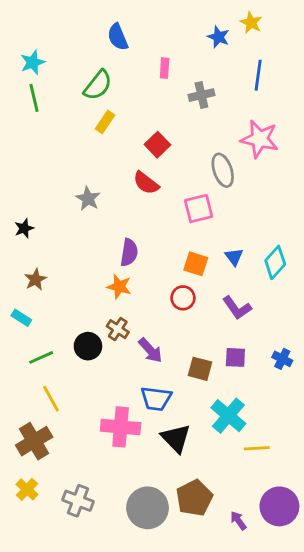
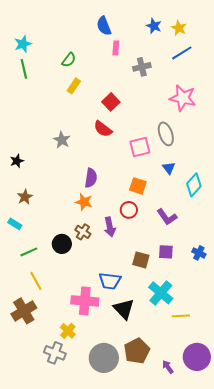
yellow star: (251, 23) -> (179, 28), moved
blue semicircle: (118, 37) -> (104, 26), moved
blue line: (258, 75) -> (182, 53), turned 50
green semicircle: (98, 85) -> (69, 60), size x0.7
gray ellipse: (223, 170) -> (166, 134), moved
blue triangle: (234, 257) -> (169, 168), moved
purple arrow: (150, 350) -> (110, 227), moved, turned 30
yellow cross: (27, 489) -> (68, 331), moved

